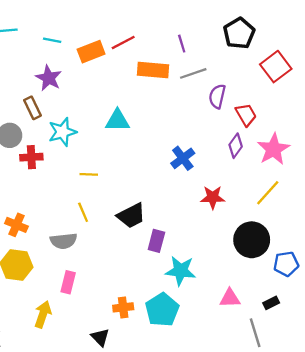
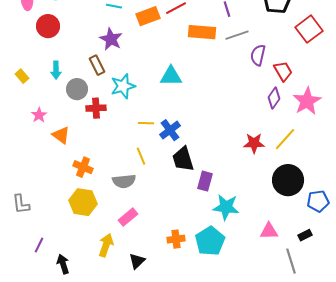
blue cross: (183, 158) -> (170, 130), moved
yellow line: (268, 193) -> (285, 139), moved
black trapezoid: (131, 216) -> (183, 159), turned 100
pink rectangle: (68, 282) -> (128, 217), turned 36
black triangle: (100, 337) -> (137, 261), moved, turned 30

